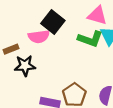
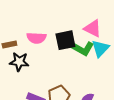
black square: (53, 22) -> (65, 40), moved, turned 30

